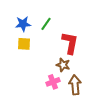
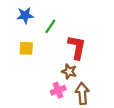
blue star: (23, 24) -> (25, 15), moved

